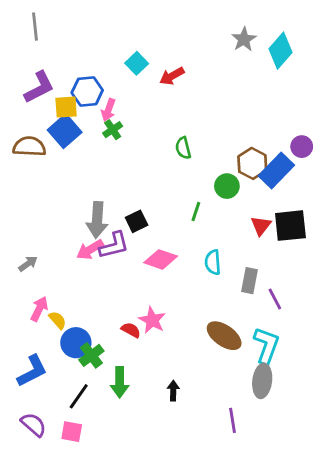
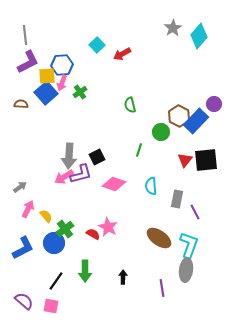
gray line: (35, 27) -> (25, 35), moved
pink arrow: (108, 110) -> (62, 83), moved
brown semicircle: (29, 147) -> (21, 104), size x0.6
pink arrow: (39, 309) -> (28, 209), moved
yellow semicircle: (58, 320) -> (46, 216), moved
green cross: (91, 355) -> (65, 229), moved
blue L-shape: (32, 371) -> (23, 248), moved
purple line: (233, 420) -> (162, 288), moved

